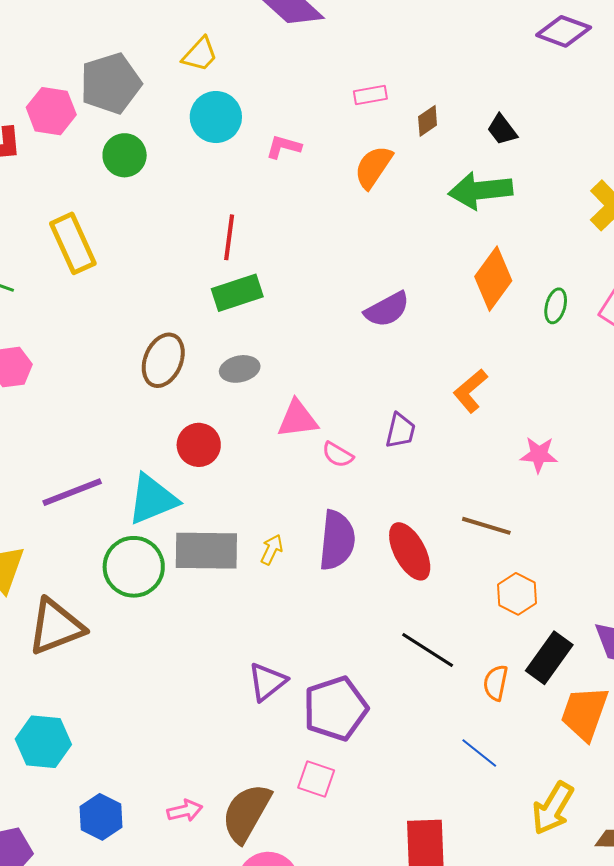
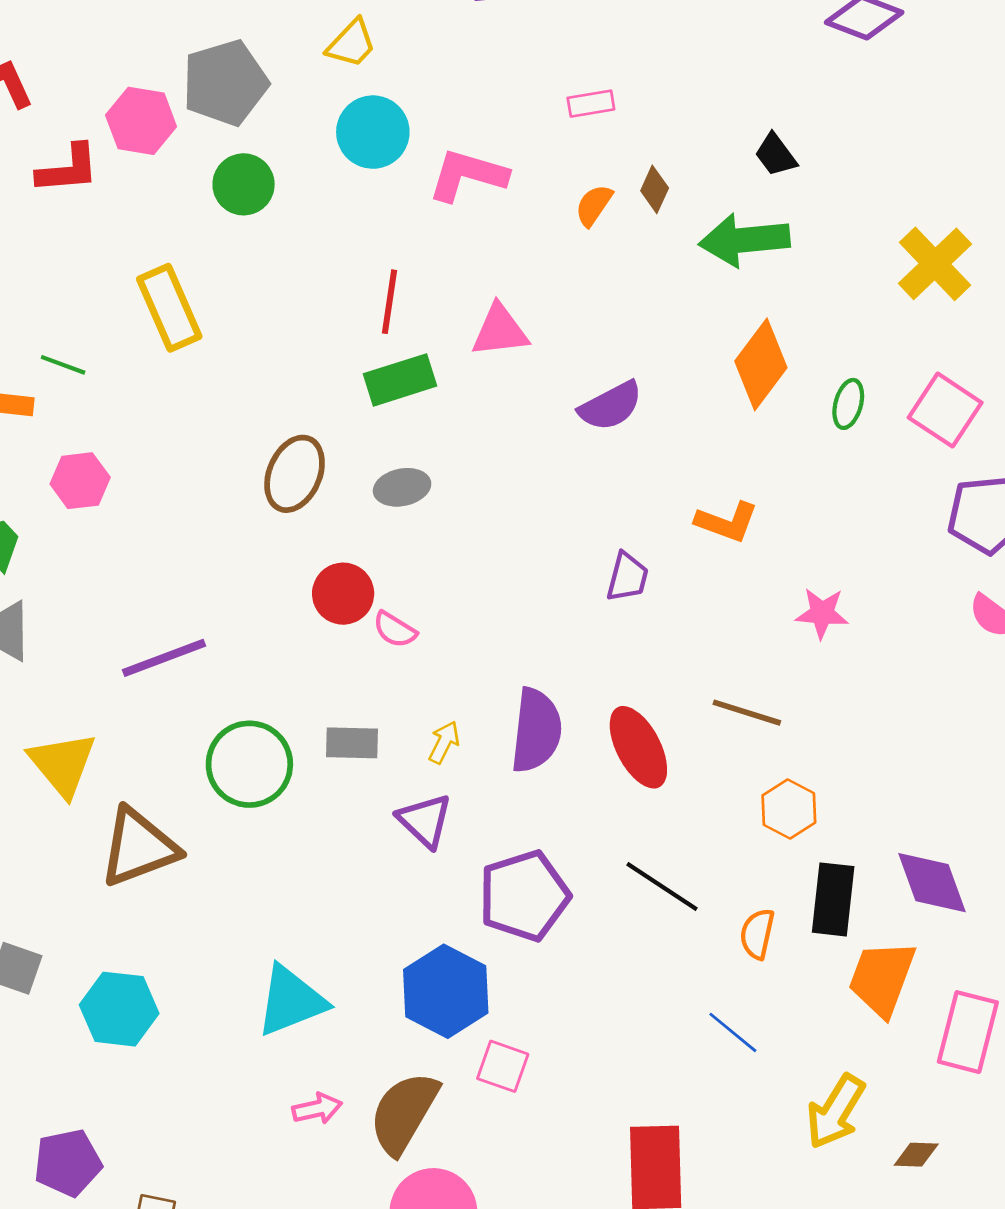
brown diamond: (428, 121) -> (655, 189), moved, turned -32
pink L-shape: (284, 147) -> (468, 175), size x1.6
orange semicircle: (373, 167) -> (594, 205), size x0.7
orange L-shape: (470, 391) -> (727, 522), turned -120
pink triangle: (297, 419) -> (500, 331), moved
pink semicircle: (338, 455) -> (395, 630), moved
cyan triangle: (152, 499) -> (291, 1001), moved
gray rectangle: (206, 551) -> (352, 743), size x0.6
black rectangle: (549, 658) -> (833, 899), turned -30
purple triangle: (267, 682) -> (425, 821), moved, turned -39
purple pentagon: (335, 708) -> (524, 896), moved
blue hexagon: (101, 817) -> (446, 991), moved, size x1.4

